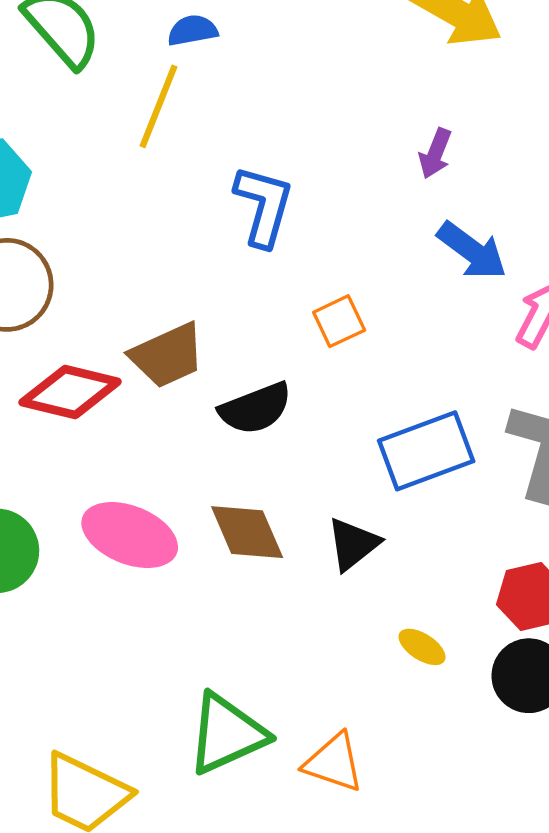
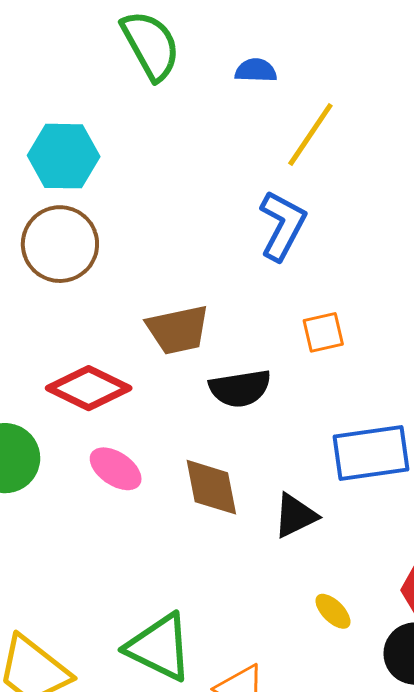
yellow line: (159, 106) -> (310, 134), moved
red diamond: (70, 392) -> (89, 388), moved
pink ellipse: (130, 535) -> (116, 469), size x0.7
green triangle: (227, 734) -> (159, 647), turned 38

